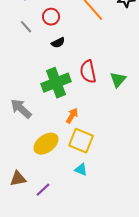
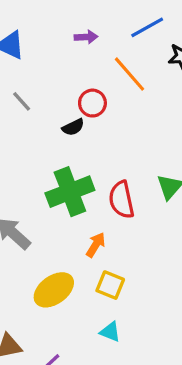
red circle: (51, 17) -> (92, 103), moved
red semicircle: (88, 72) -> (121, 200), moved
yellow square: (81, 141) -> (110, 285), size x0.7

